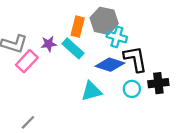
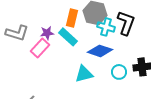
black L-shape: (135, 59) -> (126, 23), moved, turned 30
pink rectangle: (27, 61) -> (40, 48), moved

